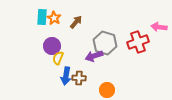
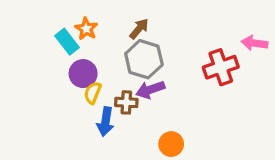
cyan rectangle: (42, 17) -> (67, 42), moved, turned -42
brown arrow: (76, 22) -> (139, 29), moved
gray hexagon: (105, 43) -> (144, 59), moved
brown cross: (79, 78) -> (126, 102), moved

